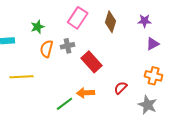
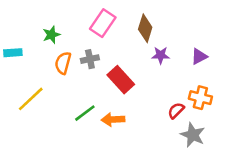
purple star: (145, 21) -> (161, 55), moved
yellow line: (22, 77) -> (31, 99), turned -40
red semicircle: (121, 88) -> (176, 110), moved
green line: (65, 104) -> (85, 113), moved

